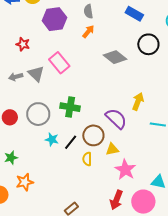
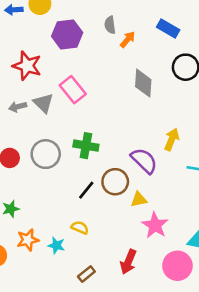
orange arrow: (88, 31) -> (128, 39), moved
red star: (23, 44) -> (27, 66), size x1.6
gray diamond: (115, 57) -> (143, 83), turned 55
cyan star: (52, 139) -> (56, 245), moved
yellow semicircle: (87, 159) -> (80, 228), moved, turned 112
red arrow: (116, 200) -> (128, 262), moved

